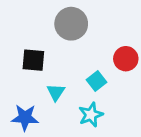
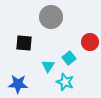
cyan triangle: (56, 92) -> (48, 66), moved
cyan star: (91, 115) -> (65, 82), turned -30

